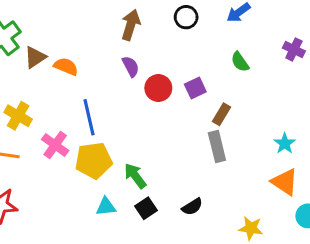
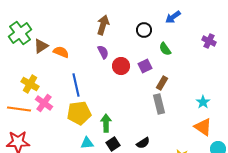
black circle: (186, 17) -> (144, 30), moved
green semicircle: (240, 62) -> (165, 49), moved
pink cross: (55, 145) -> (44, 103), moved
green arrow: (135, 176) -> (106, 123), turned 36

